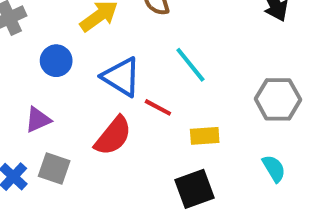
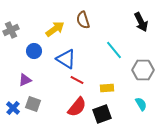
cyan line: (190, 65) -> (114, 50), moved
red line: (158, 107) -> (77, 80), moved
red semicircle: (113, 136) -> (77, 107), moved

